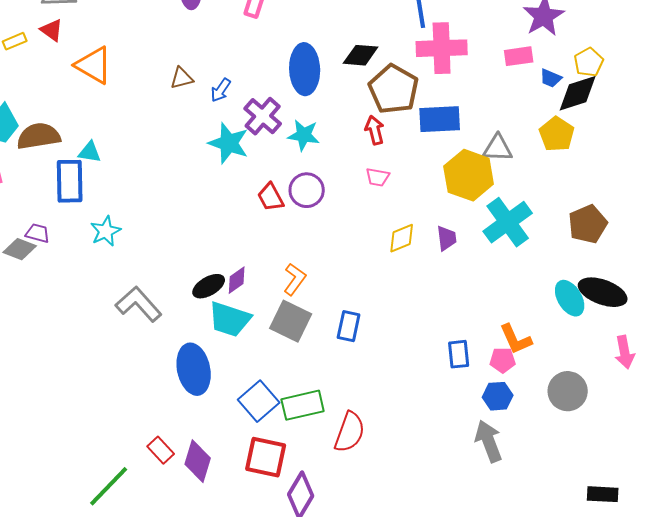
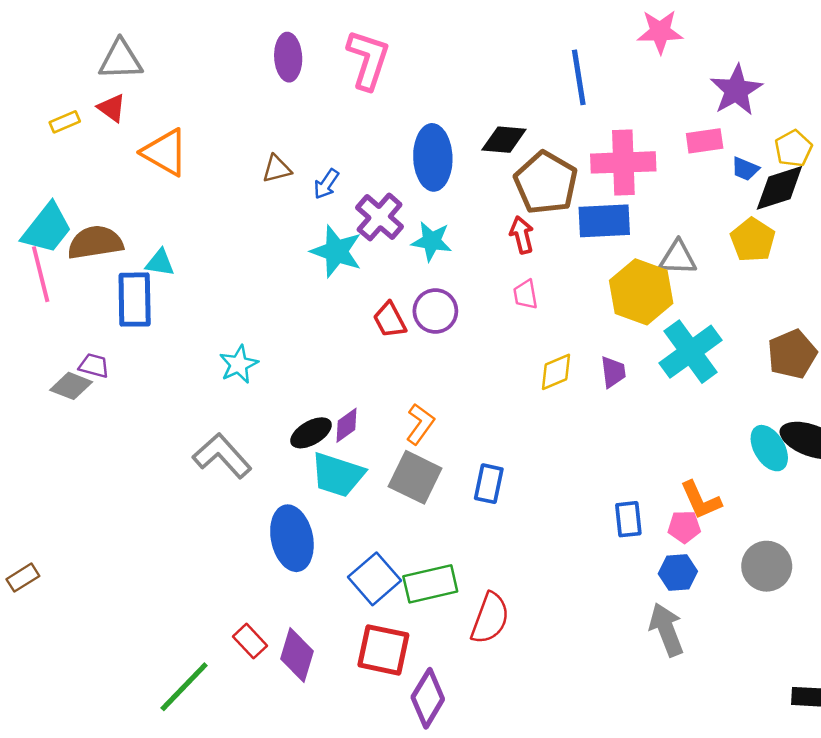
pink cross: (442, 48) -> (623, 162), moved
pink trapezoid: (378, 177) -> (526, 294), turned 70
cyan star: (106, 231) -> (239, 364), moved

